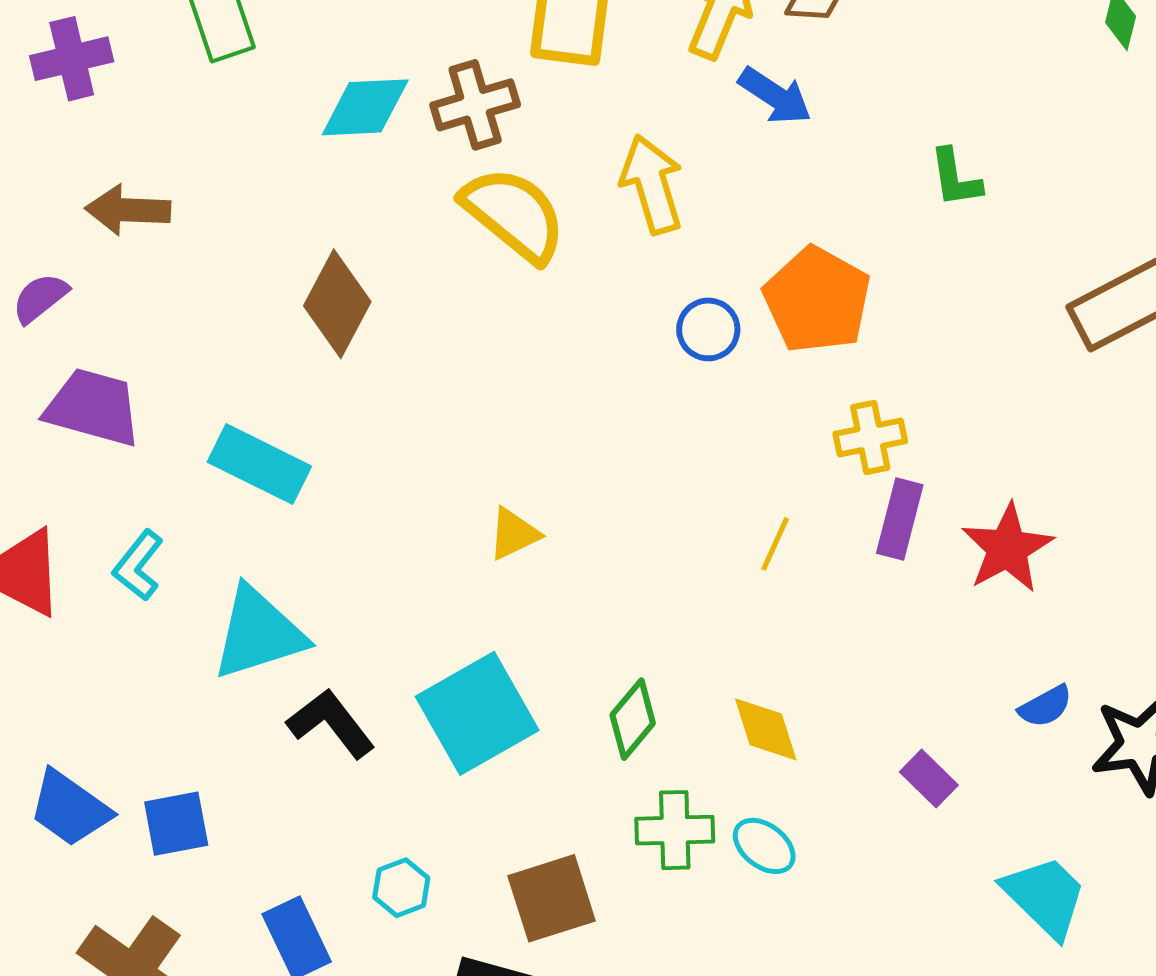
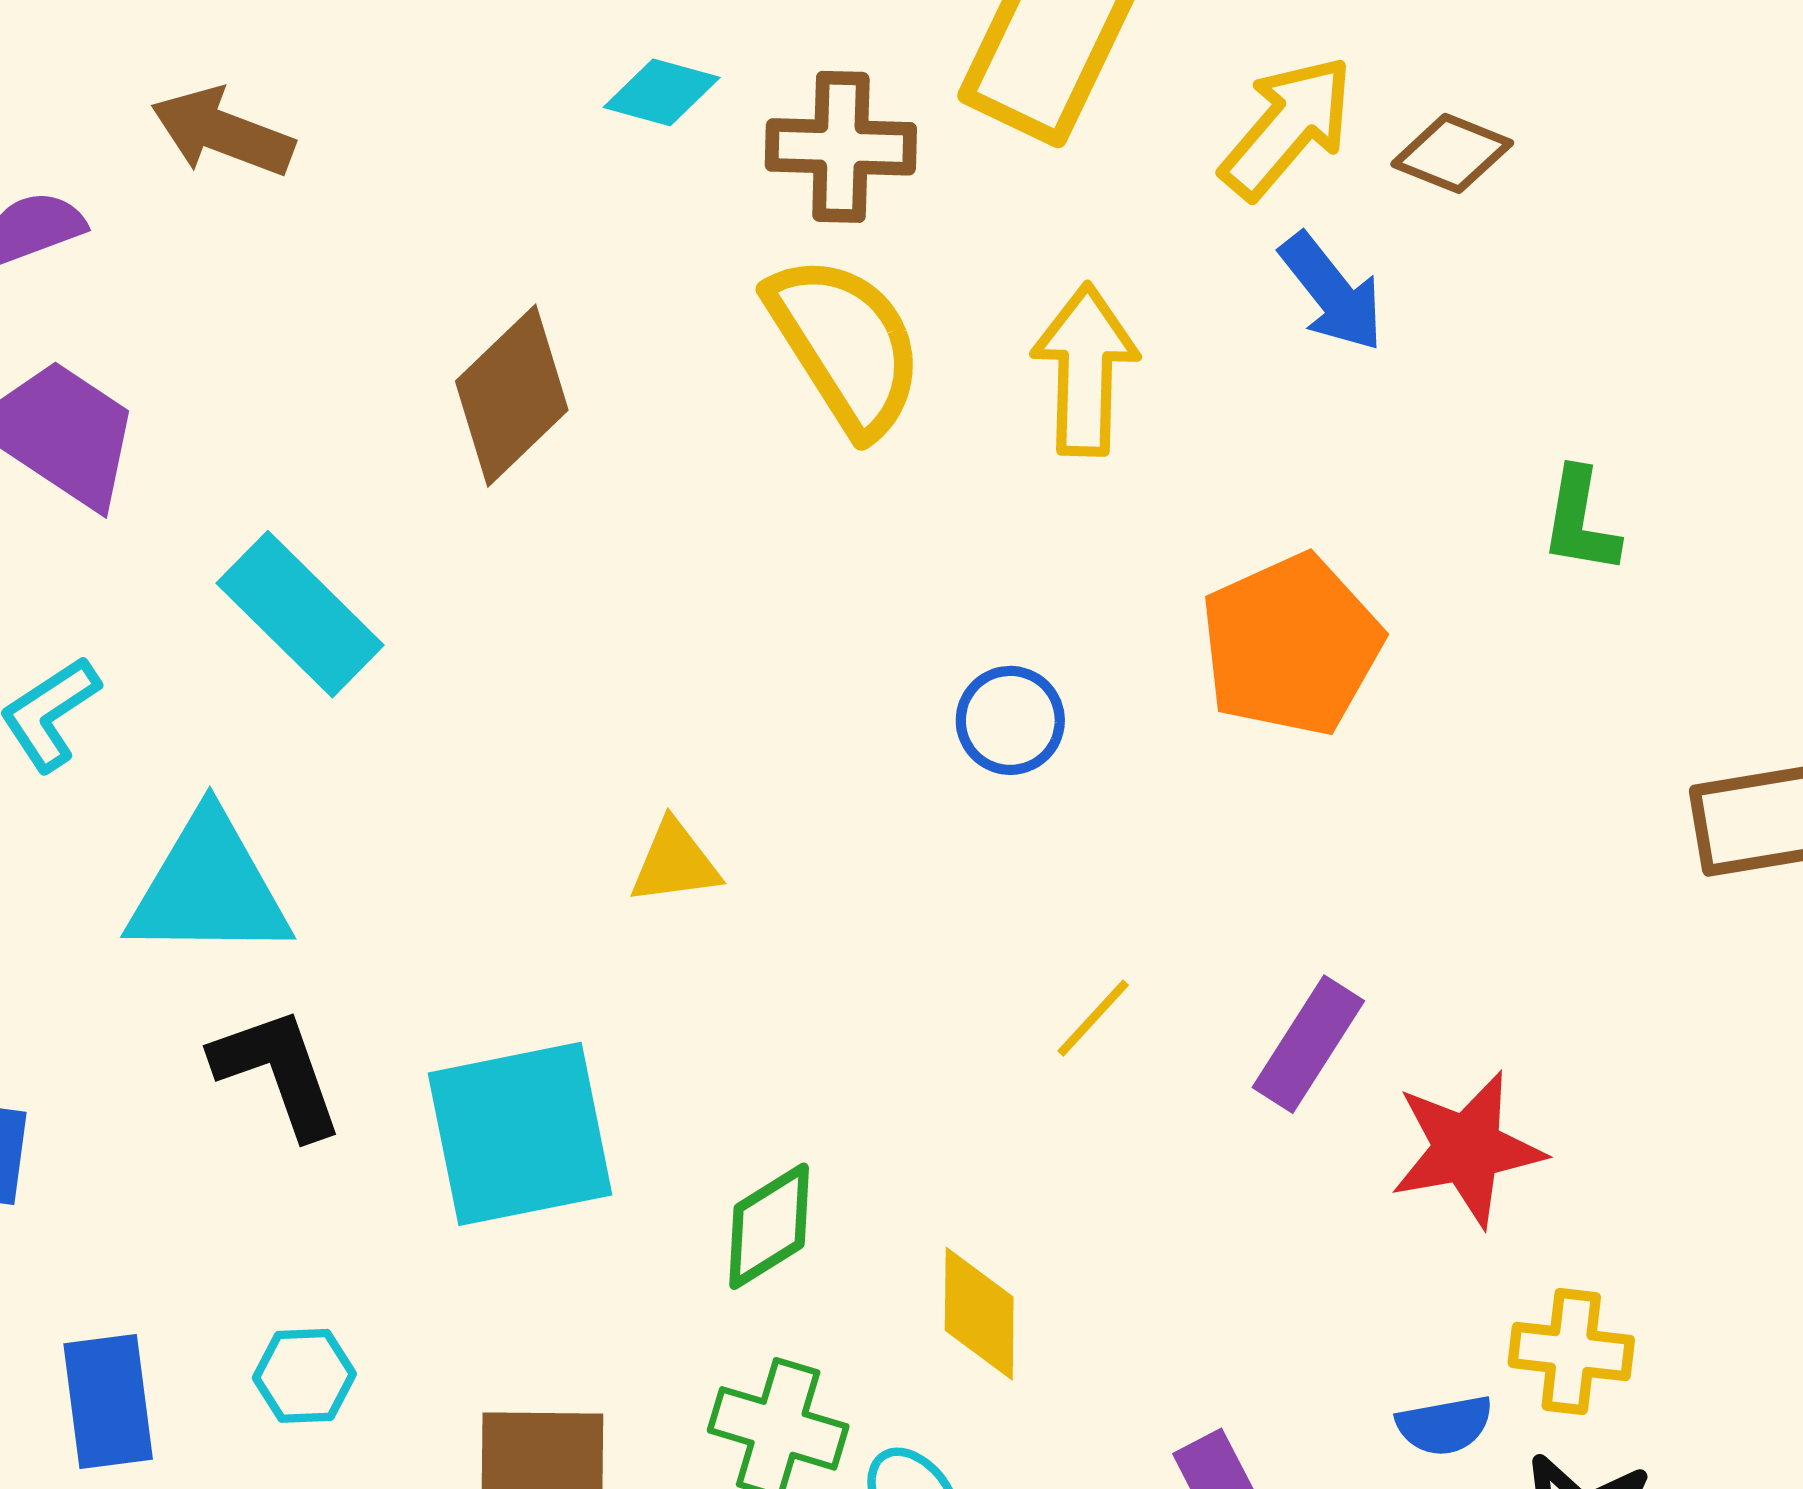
cyan diamond: (365, 107) -> (662, 92), size x0.7
blue circle: (708, 329) -> (1010, 720), moved
yellow cross: (870, 437) -> (1571, 1351), moved

